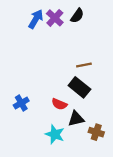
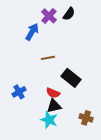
blue arrow: (36, 19) -> (32, 32), moved
brown line: (84, 65) -> (48, 58), moved
black triangle: (76, 119) -> (54, 106), moved

